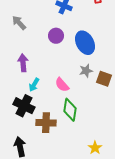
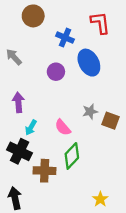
blue ellipse: (85, 43) -> (89, 63), moved
green diamond: (70, 110) -> (72, 156), turned 35

